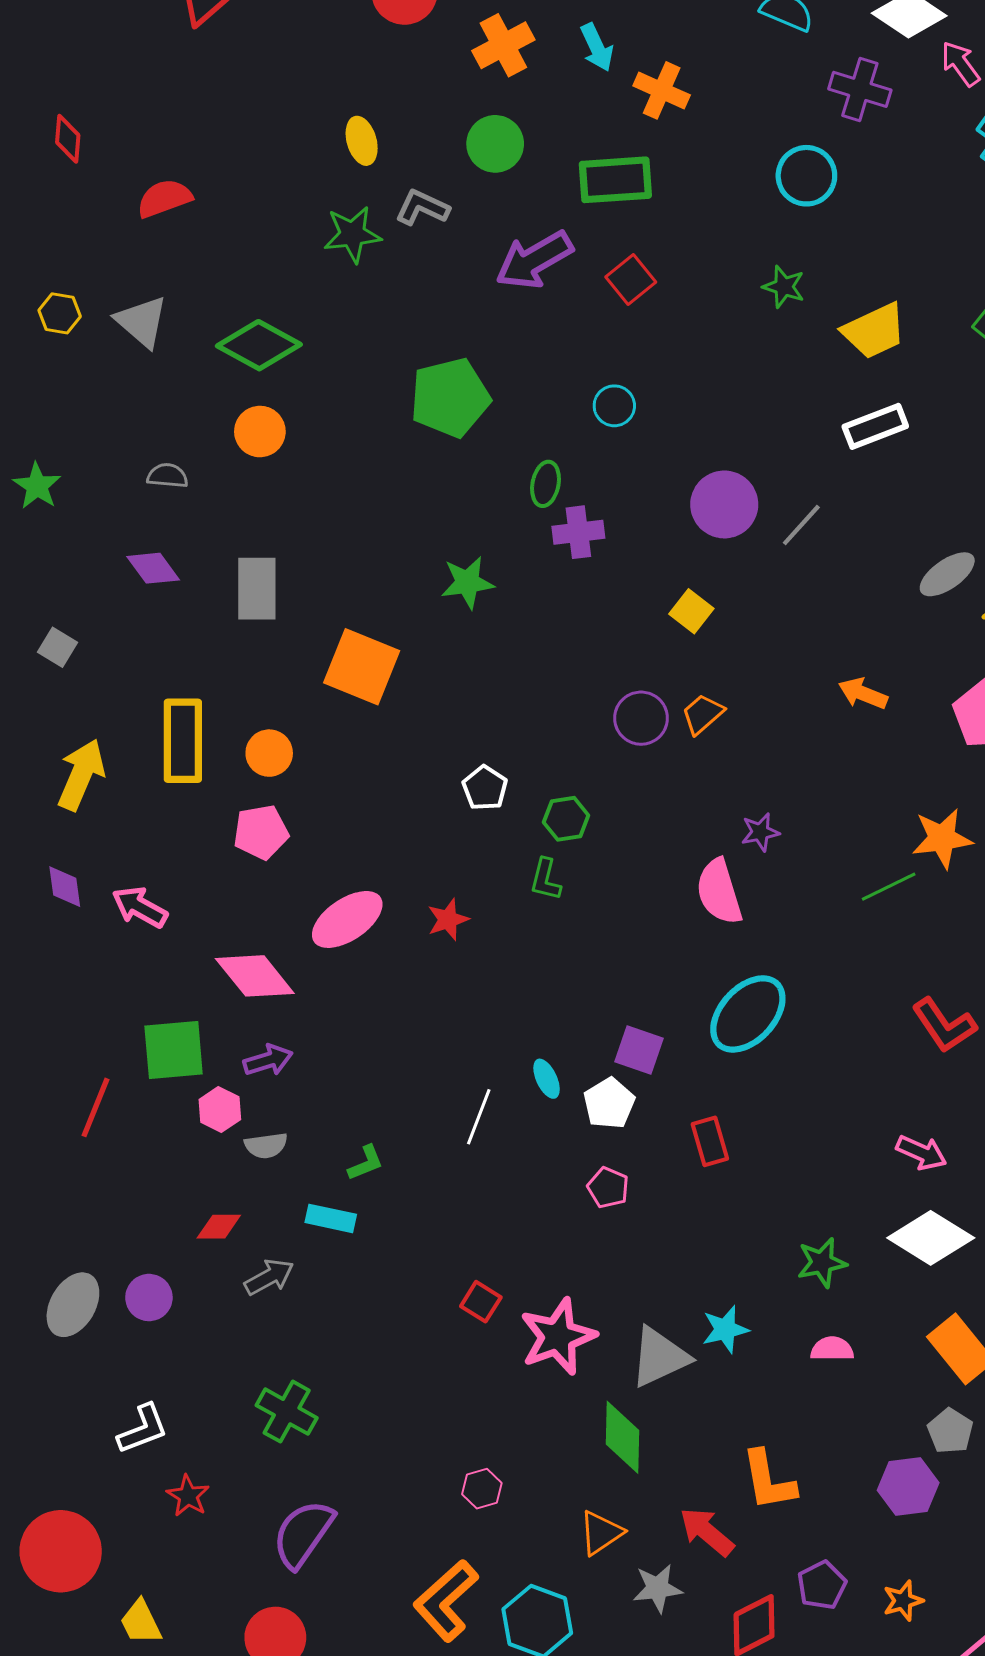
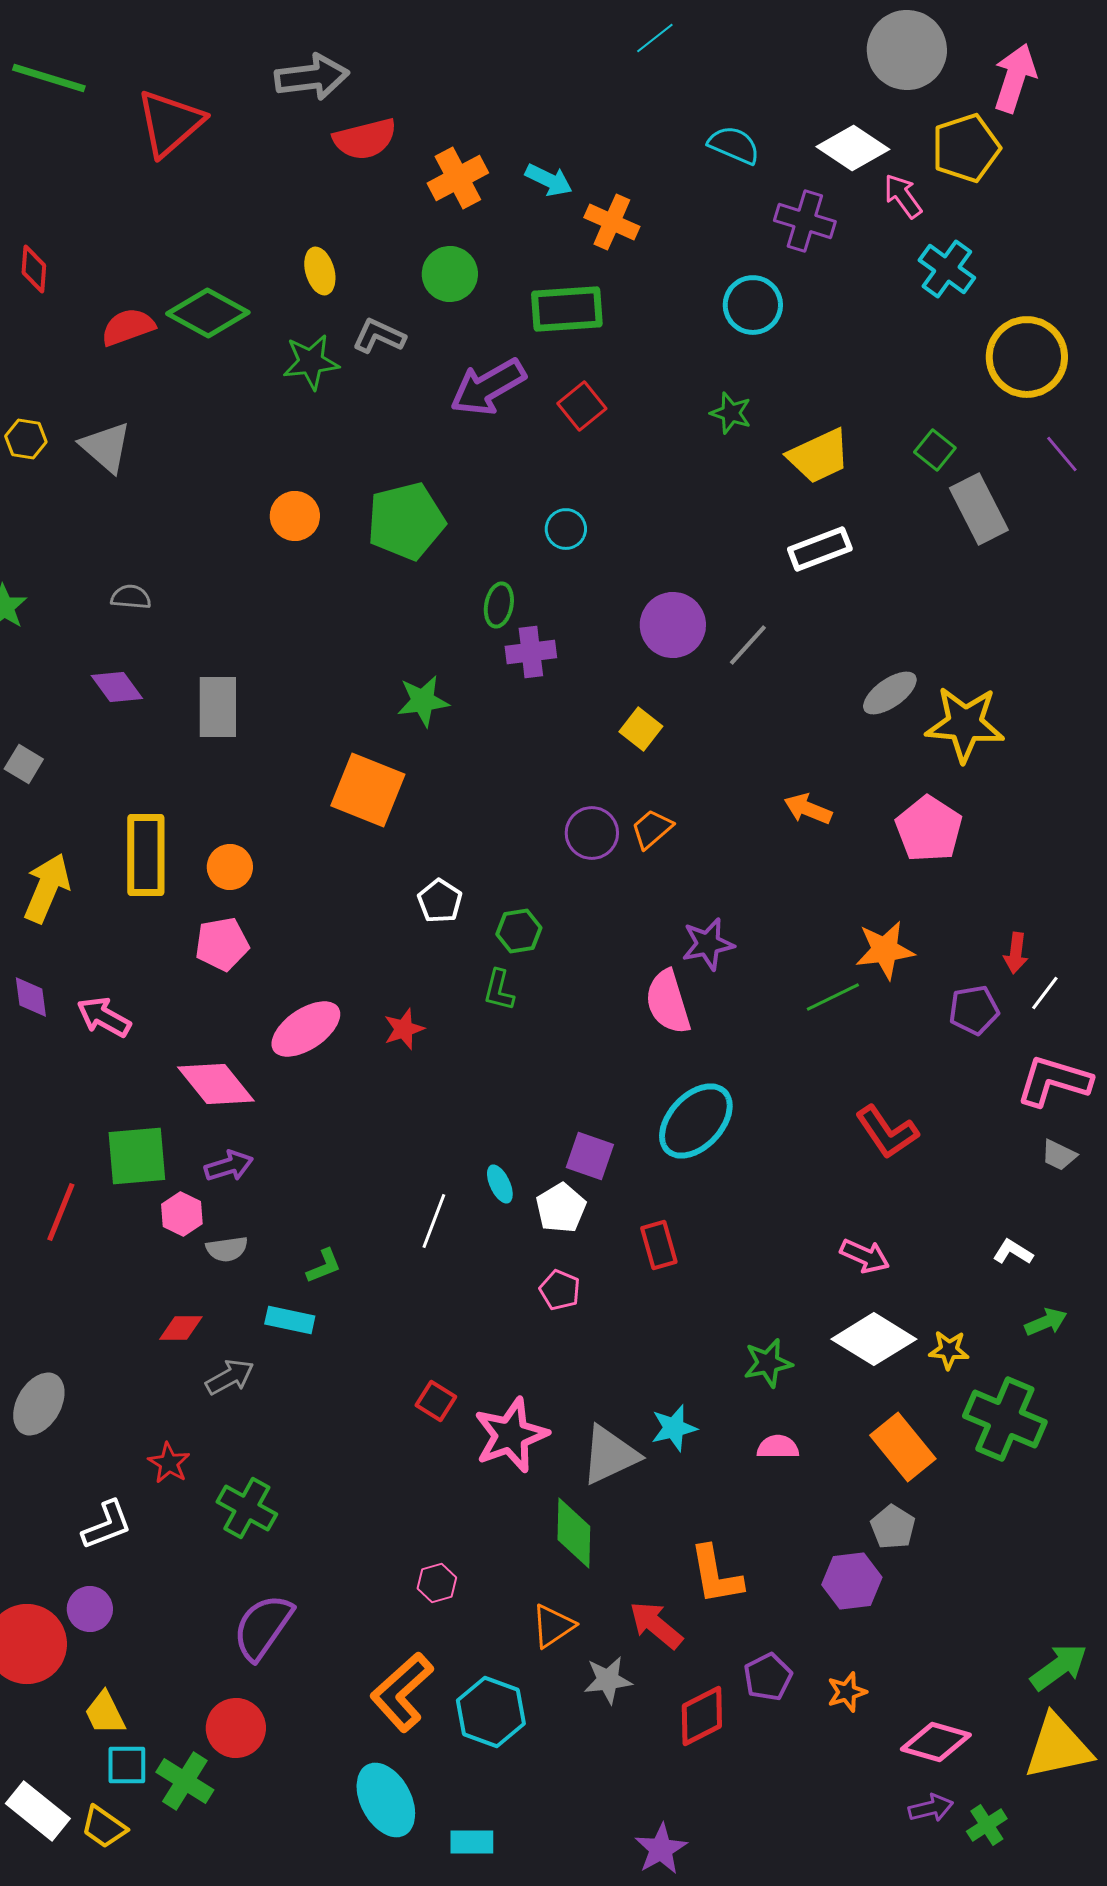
cyan arrow: (597, 47) -> (549, 180), turned -39
green diamond: (259, 345) -> (208, 313), moved
orange circle: (260, 432) -> (295, 516), moved
orange square: (362, 667) -> (368, 790), moved
purple star: (760, 832) -> (708, 944), size x1.4
purple circle: (149, 1298) -> (90, 1609), moved
red star: (188, 1496) -> (169, 1463), moved

